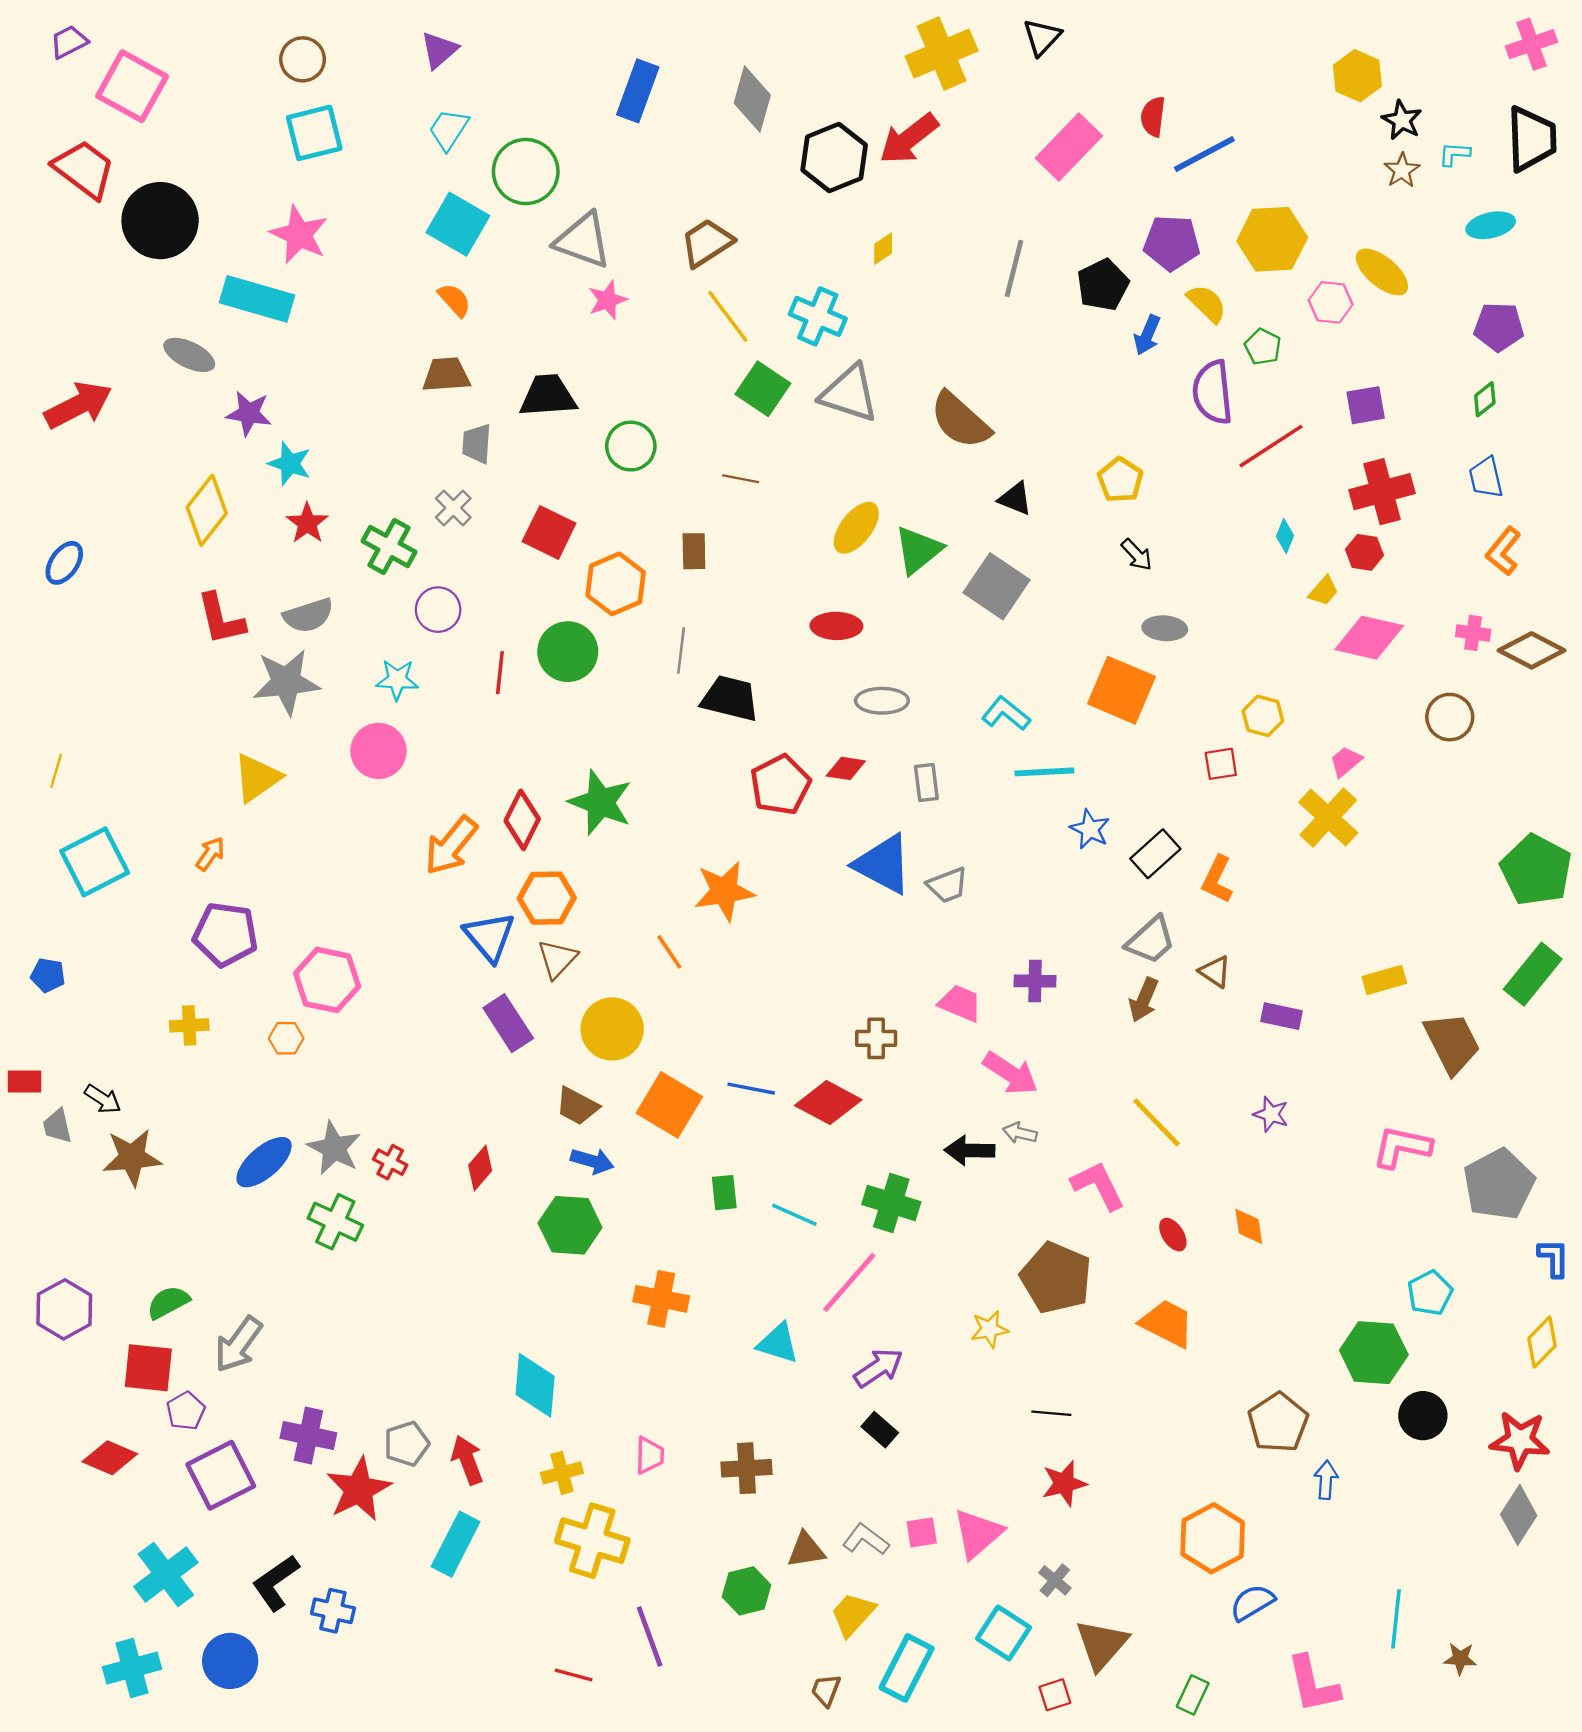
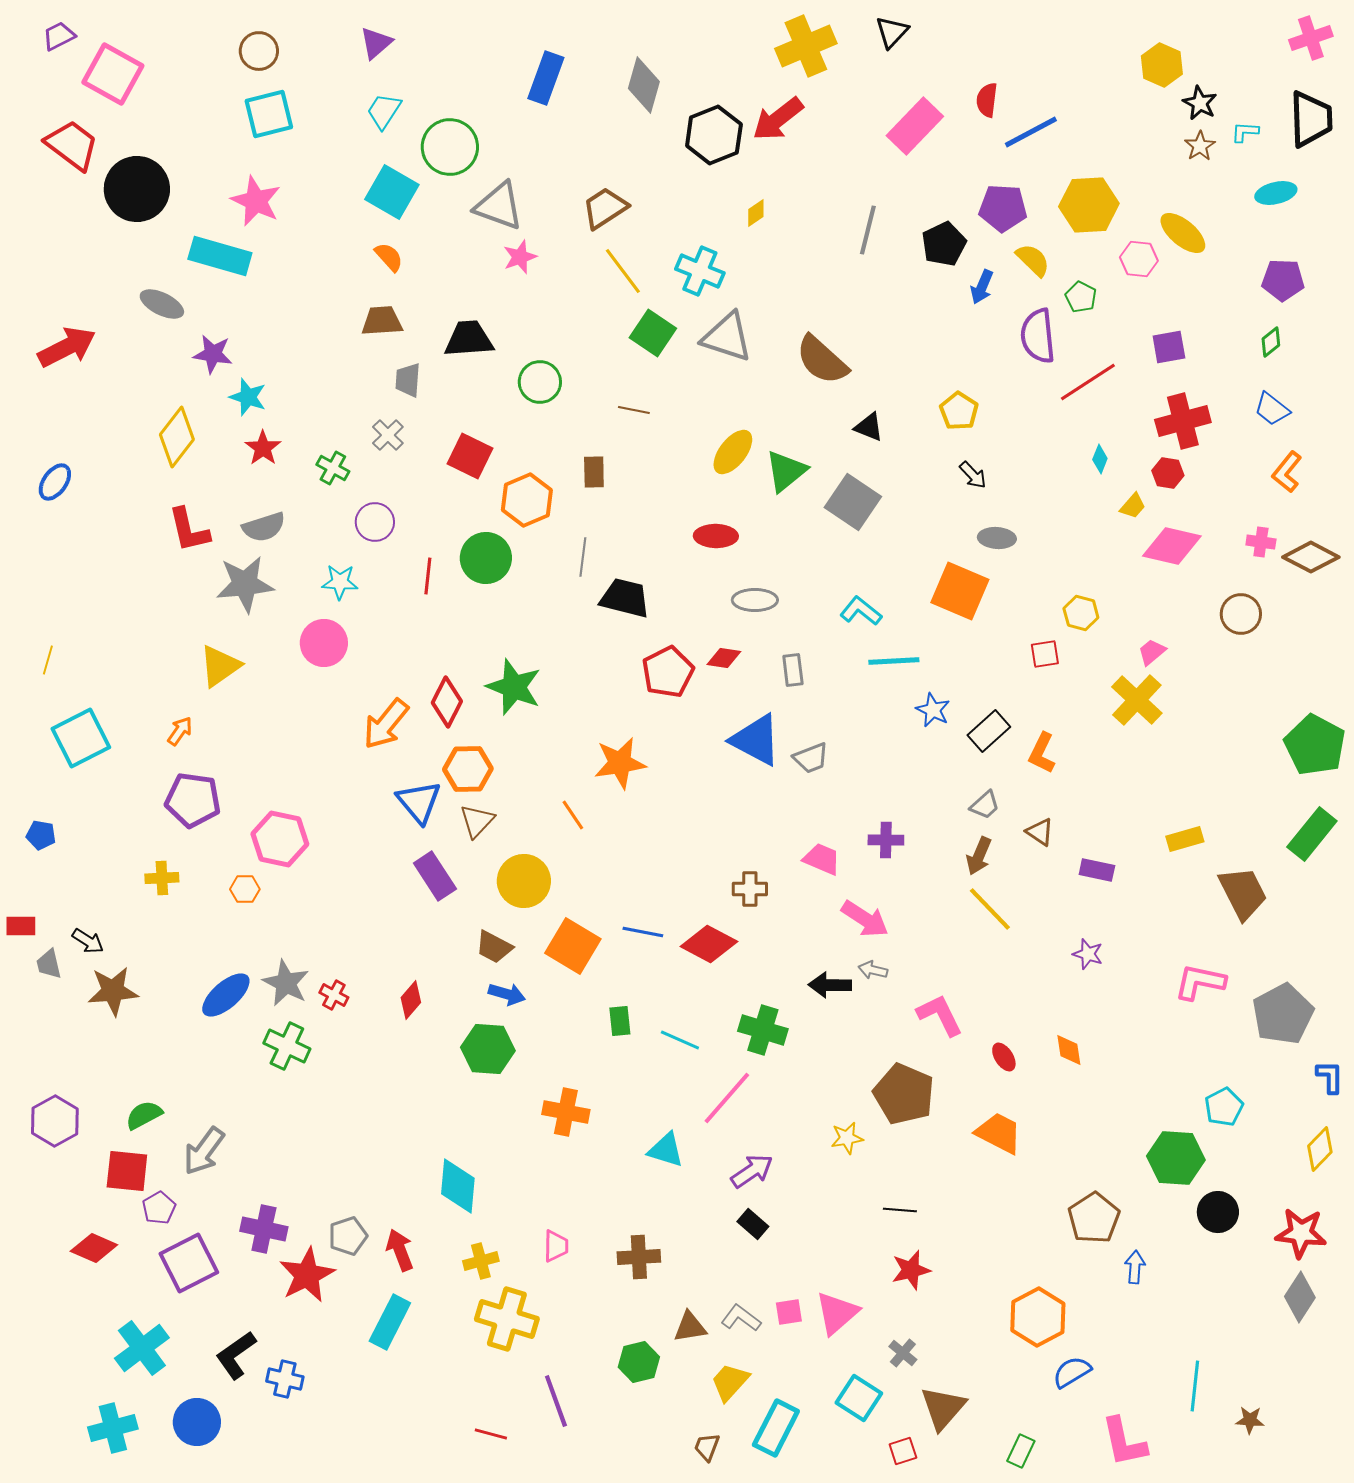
blue trapezoid: (1486, 478) -> (1272, 409), turned -39
green cross: (389, 546) -> (333, 468), size x0.7
gray trapezoid: (1151, 940) -> (985, 805), size x0.7
yellow line: (1157, 1122) -> (990, 909), moved

